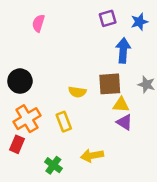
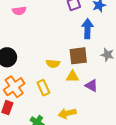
pink semicircle: (38, 23) -> (19, 11), turned -112
yellow triangle: (121, 105) -> (72, 77), moved

